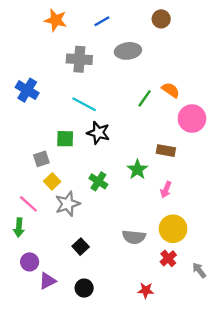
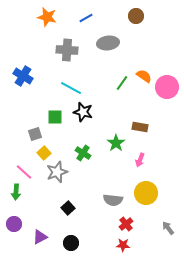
pink circle: (192, 119) -> (167, 87), moved
red cross: (168, 258) -> (126, 224), moved
purple circle: (30, 262) -> (14, 224), moved

